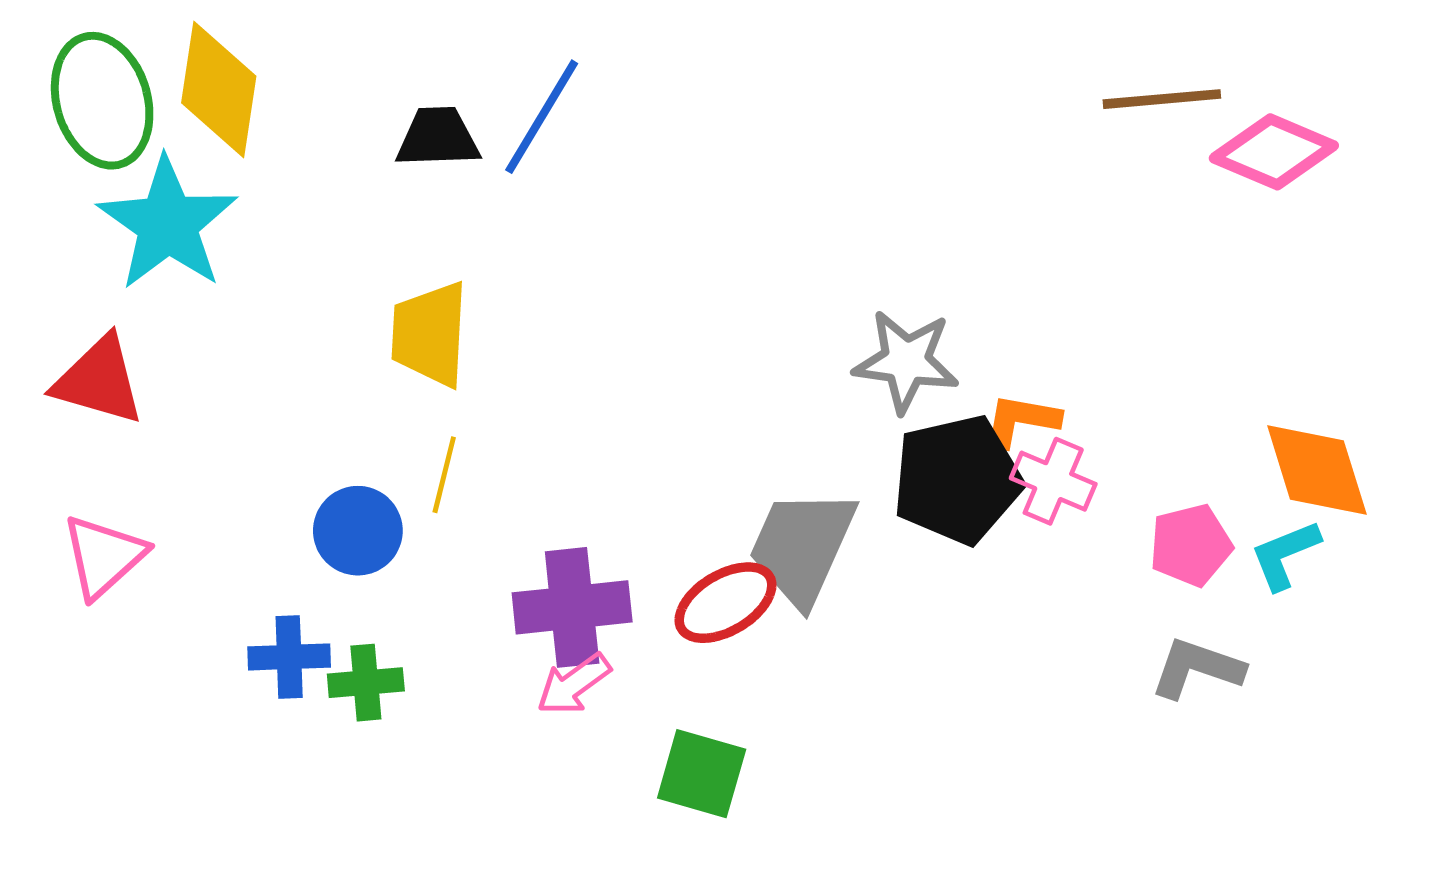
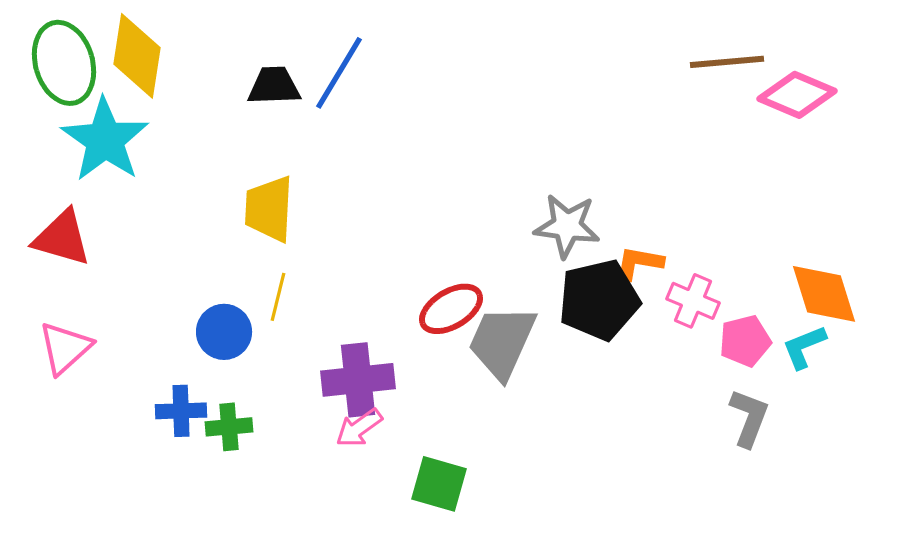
pink cross: (1053, 481) -> (693, 301), moved
red ellipse: (725, 603) -> (451, 309), moved
gray L-shape: (1197, 668) -> (749, 418), turned 92

